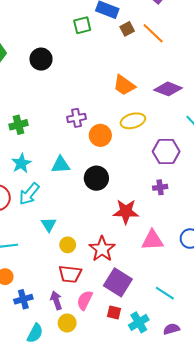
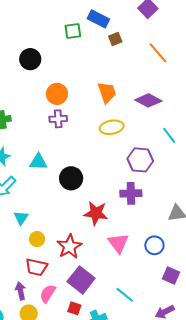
orange line: (153, 33) -> (158, 53), moved
orange trapezoid: (124, 85) -> (107, 92), turned -150
orange circle: (100, 135) -> (57, 94), moved
purple cross: (160, 187) -> (131, 193), size x1.5
pink triangle: (152, 240) -> (118, 243), turned 50

